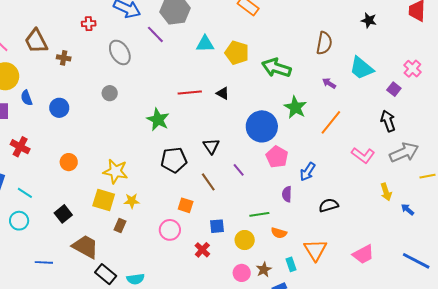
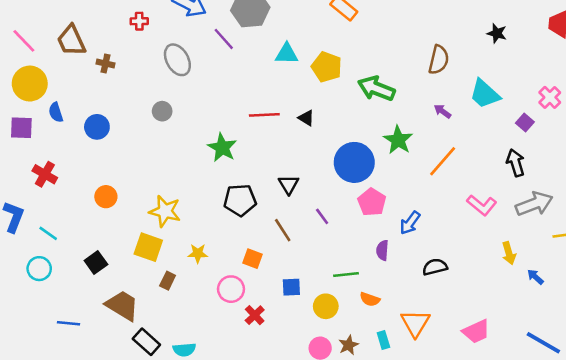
yellow star: (132, 201) -> (198, 253), moved
red cross: (202, 250) -> (255, 315), moved

